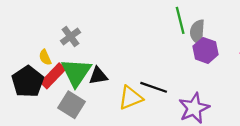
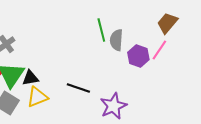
purple hexagon: (206, 50) -> (138, 56), moved
yellow triangle: (130, 98) -> (37, 97), moved

